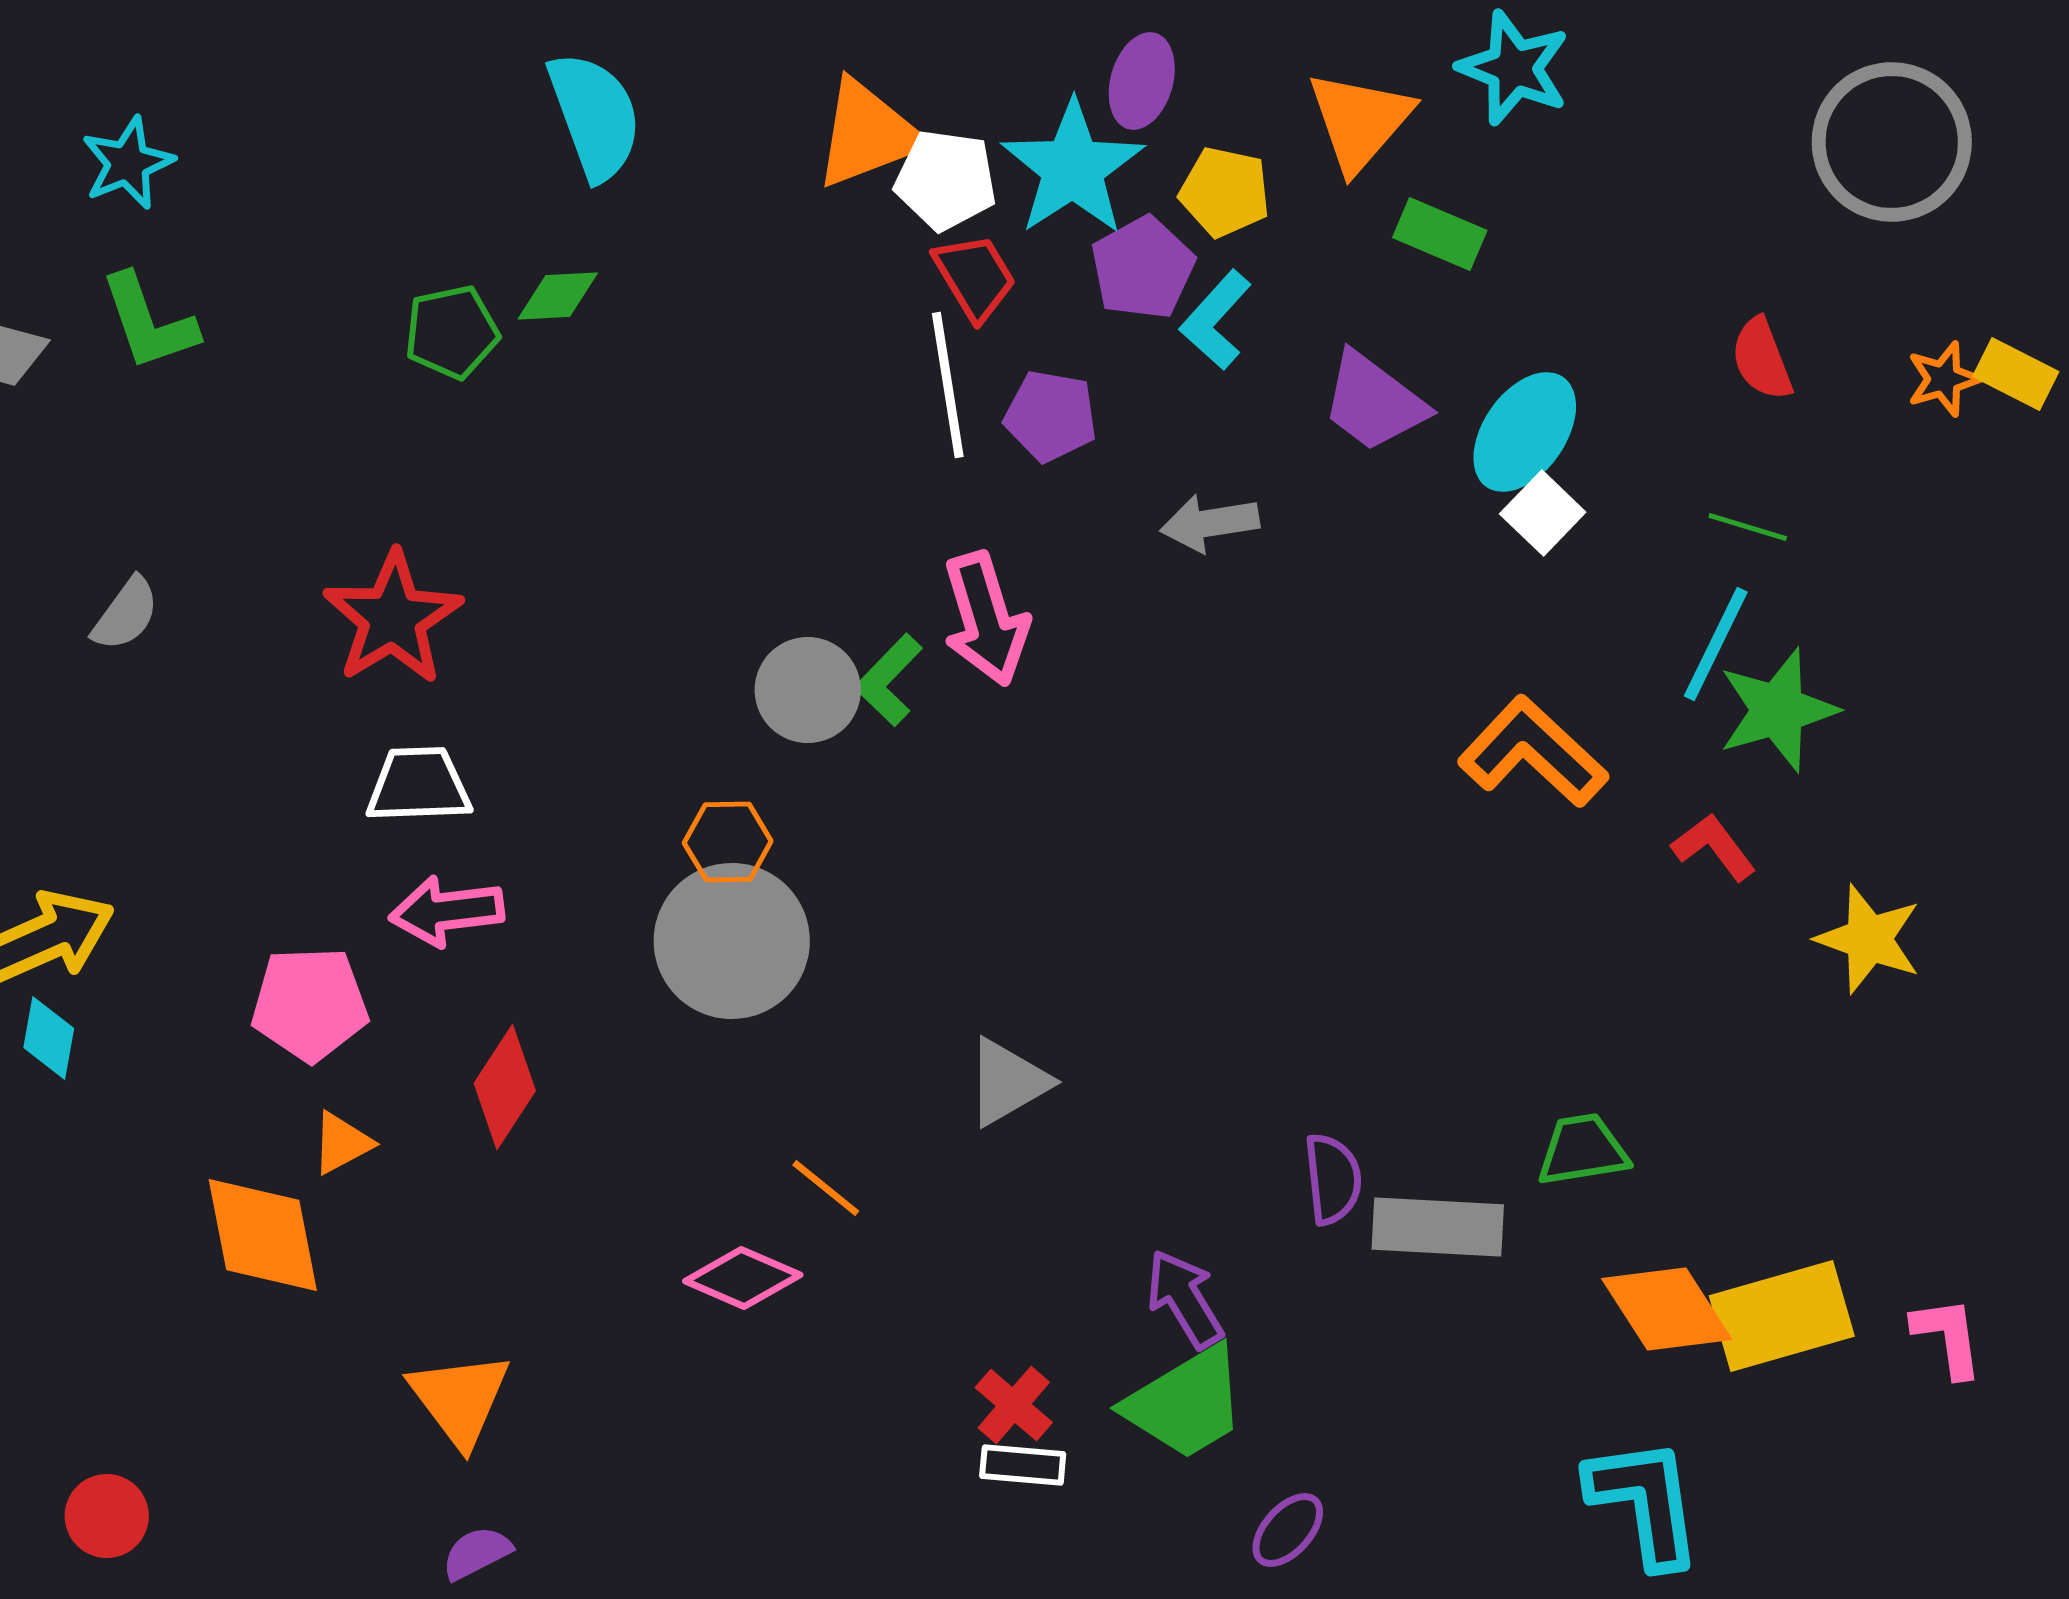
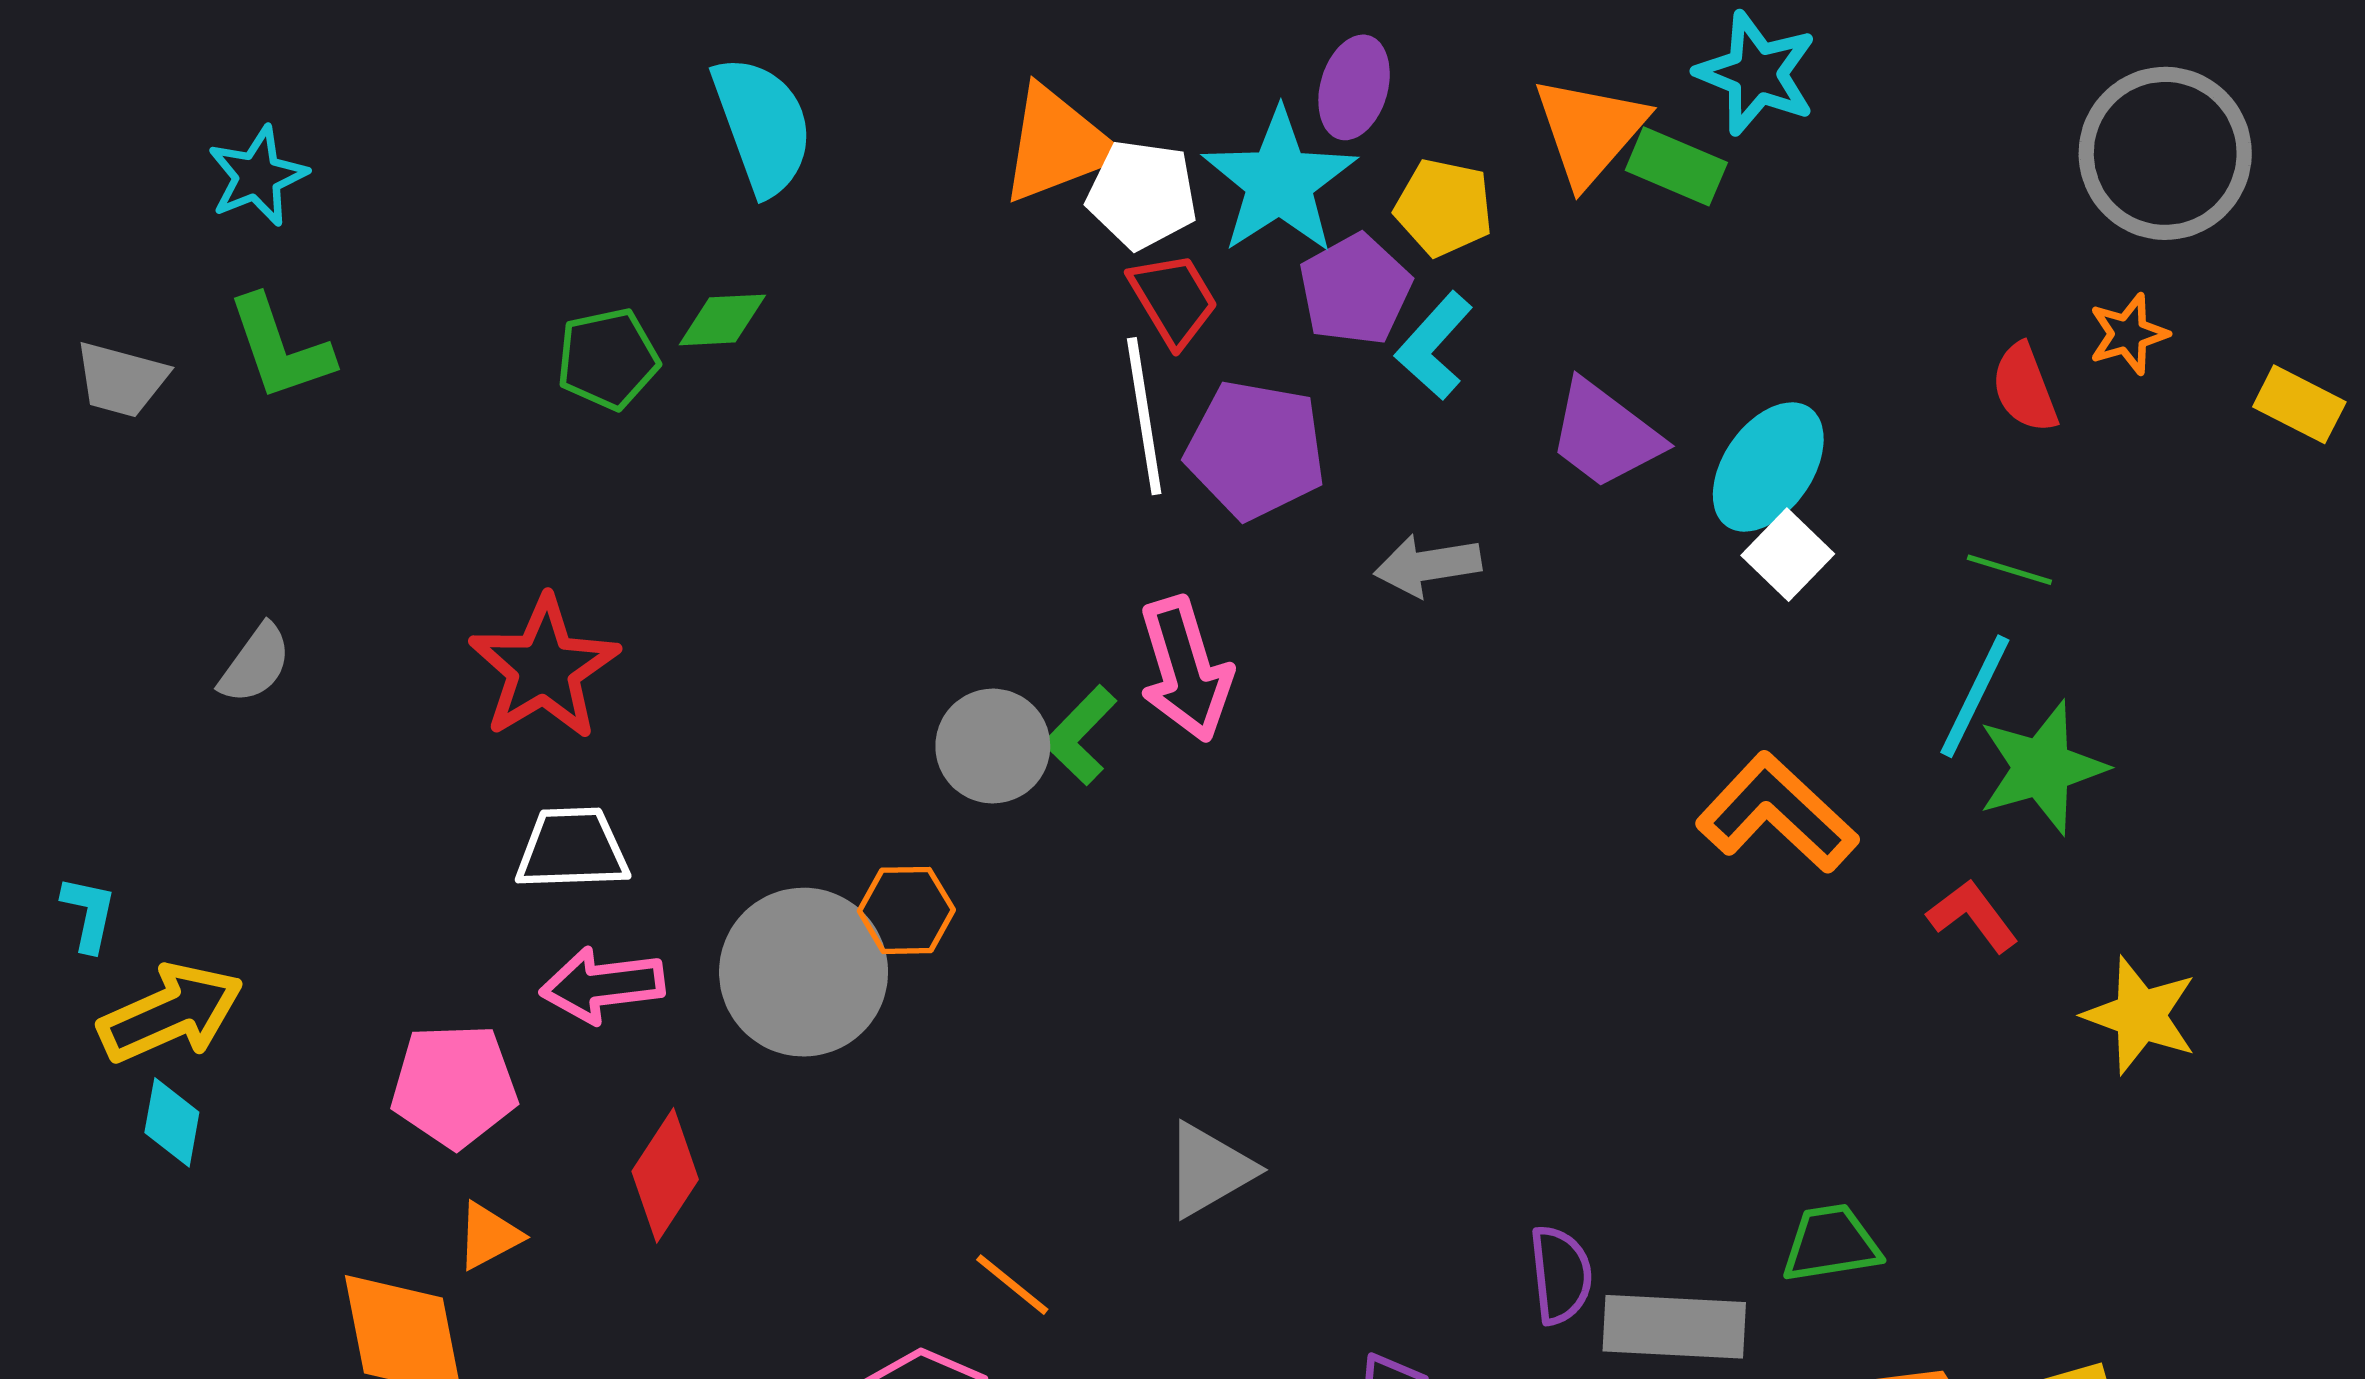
green rectangle: (1440, 234) -> (1676, 166), moved
orange star: (1944, 379) -> (2128, 334), moved
purple pentagon: (1051, 416) -> (1256, 450), size x1.4
gray circle: (732, 941) -> (804, 972), moved

